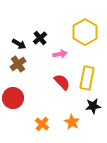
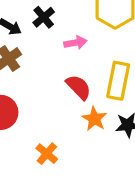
orange star: (72, 122) -> (94, 119), moved

